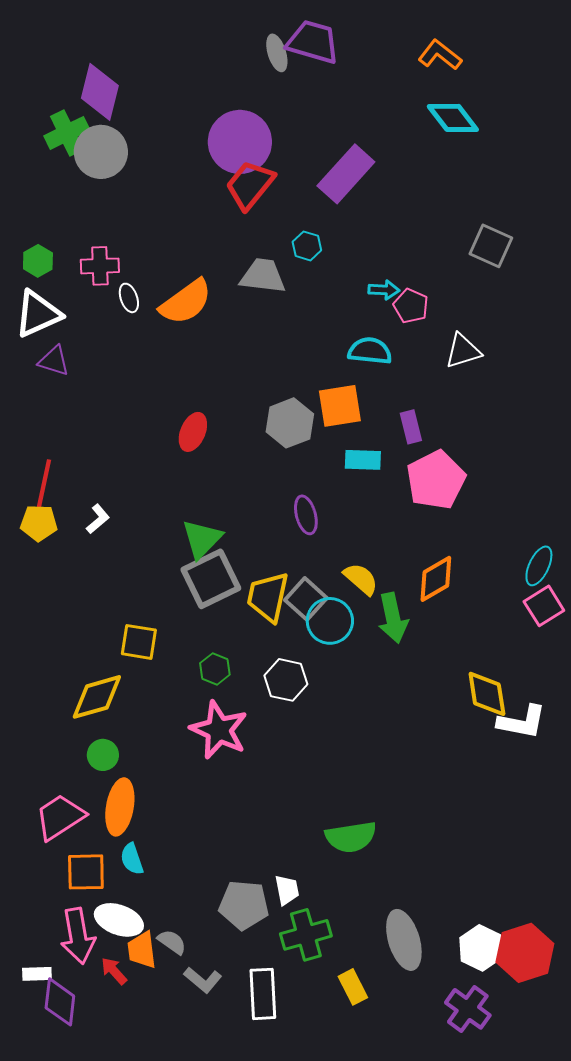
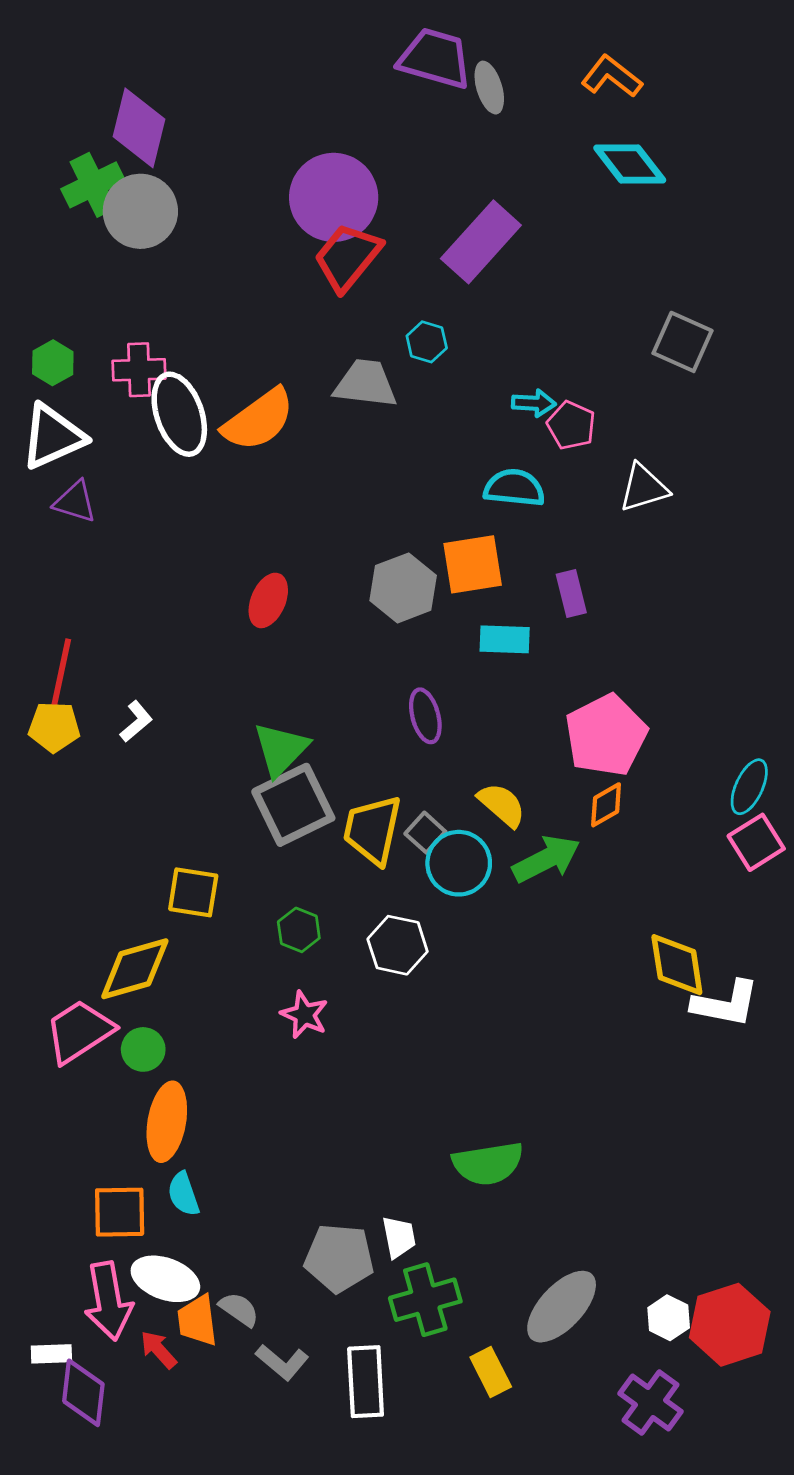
gray ellipse: (277, 53) -> (489, 88), moved
white ellipse: (129, 298) -> (179, 414), size x2.0
pink pentagon: (436, 480) -> (606, 735), moved
orange diamond: (436, 579) -> (606, 805), size x0.7
gray square: (306, 599) -> (425, 833), size x0.7
green arrow: (393, 618) -> (546, 859), turned -105
pink star: (219, 730) -> (304, 1015), size x0.6
pink trapezoid: (60, 817) -> (79, 1031), moved
gray ellipse: (404, 940) -> (562, 1307), turned 60
white hexagon: (481, 948) -> (669, 1318), size x0.7

